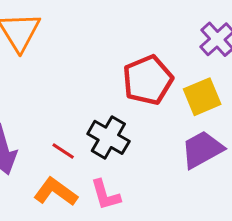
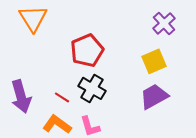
red pentagon: (148, 80) -> (87, 50), moved

